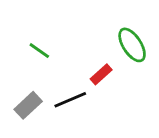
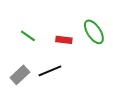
red rectangle: (101, 74) -> (64, 40), moved, turned 49

